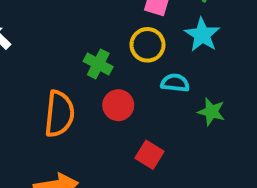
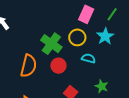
green cross: (98, 64) -> (51, 44), size x1.5
green star: (211, 112) -> (102, 86), moved

